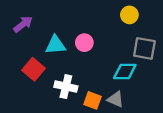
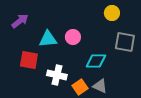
red square: (34, 69) -> (29, 60), turned -30
cyan diamond: (125, 72) -> (96, 61), moved
orange square: (92, 100) -> (80, 87), turned 35

